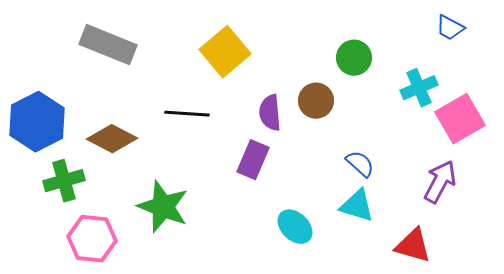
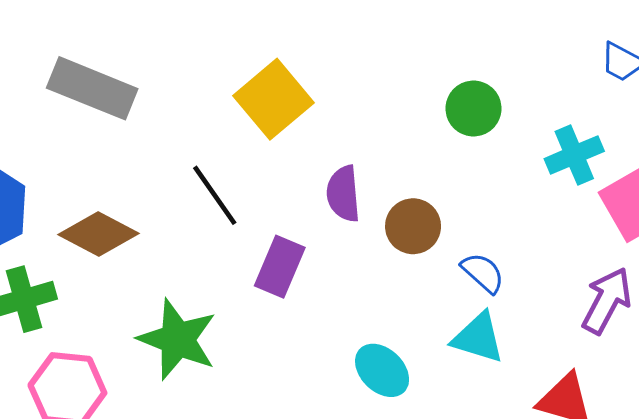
brown circle: (316, 101) -> (413, 226), moved
black line: (187, 114) -> (215, 195), turned 51
purple rectangle: (253, 160) -> (280, 267), moved

